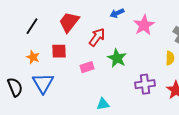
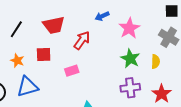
red trapezoid: (69, 22) -> (54, 25), turned -140
green star: (117, 58) -> (130, 59), moved
blue triangle: (43, 83) -> (27, 87), turned 45

